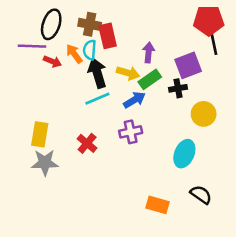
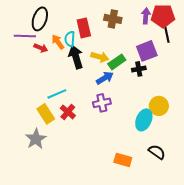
brown cross: (90, 24) -> (113, 19), moved
purple arrow: (149, 52) -> (146, 16), moved
cyan line: (97, 99) -> (57, 94), moved
yellow circle: (204, 114) -> (159, 106), moved
yellow rectangle: (40, 134) -> (46, 114), moved, turned -42
gray star: (45, 163) -> (36, 139), moved, turned -30

